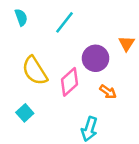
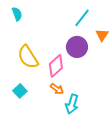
cyan line: (65, 22) -> (82, 18), moved
orange arrow: (108, 92) -> (57, 89), moved

